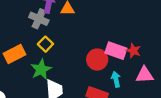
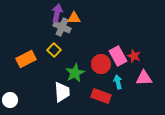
gray cross: (39, 19) -> (62, 27), moved
pink rectangle: (116, 51) -> (118, 56), turned 42
green star: (41, 69) -> (75, 73), moved

